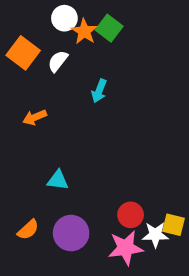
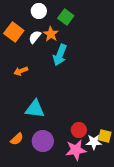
orange star: (84, 31) -> (51, 34), moved
cyan arrow: (99, 91) -> (60, 55), size x1.5
cyan triangle: (58, 180) -> (35, 109), size x1.5

